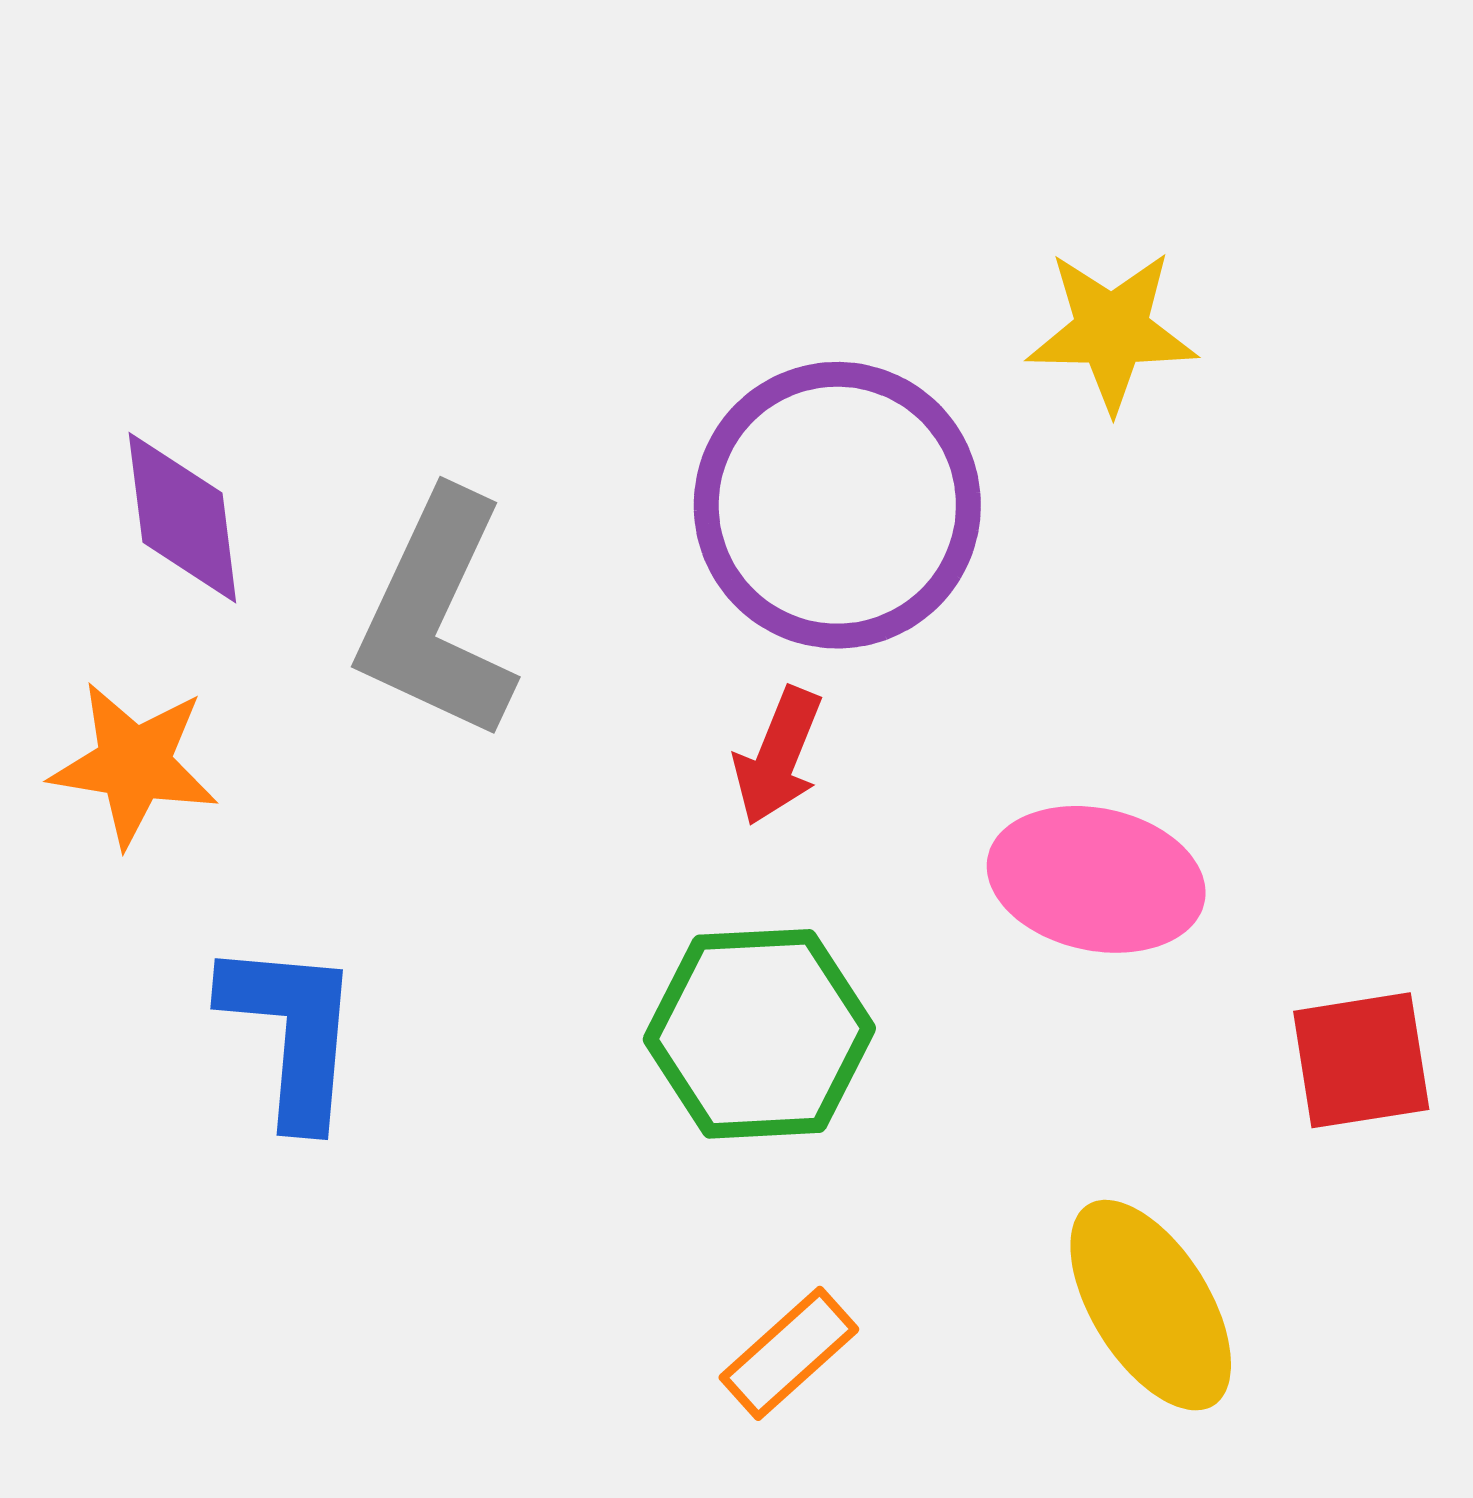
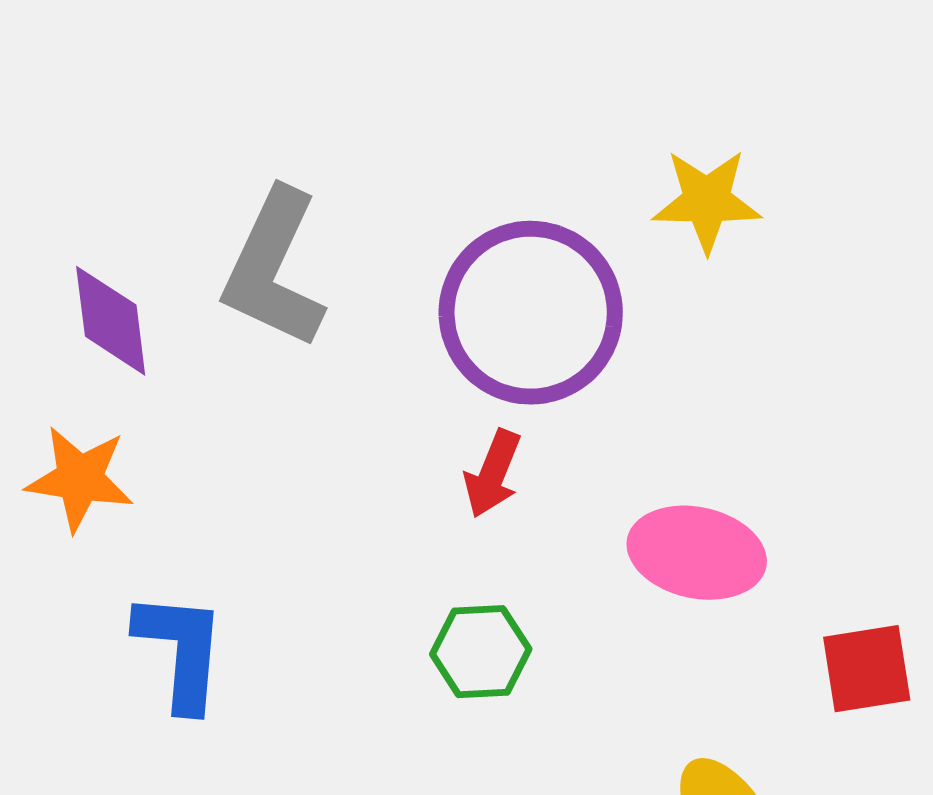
gray L-shape: (437, 616) -> (274, 269), moved
green hexagon: (759, 1034) -> (481, 652), size x0.7

